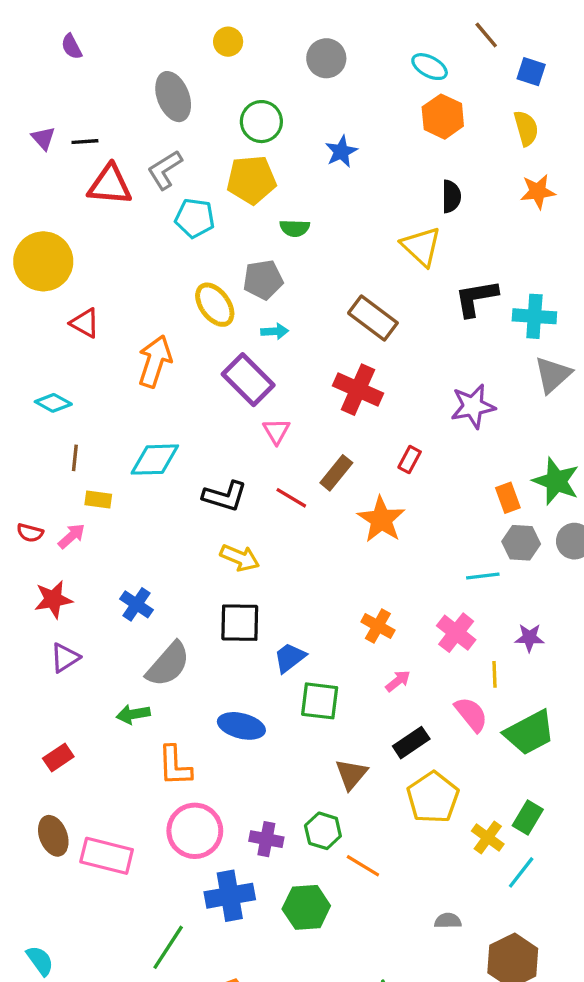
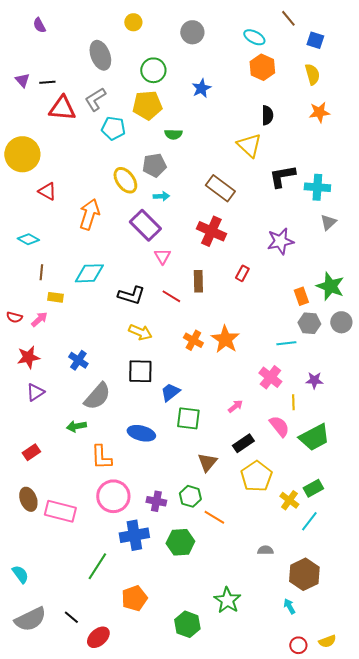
gray triangle: (553, 375) -> (328, 222), size x0.7
brown rectangle: (336, 473) -> (198, 281), turned -40
orange star: (381, 519) -> (225, 339), moved
orange cross: (378, 626) -> (193, 340), moved
green rectangle: (528, 817) -> (313, 488), turned 30

